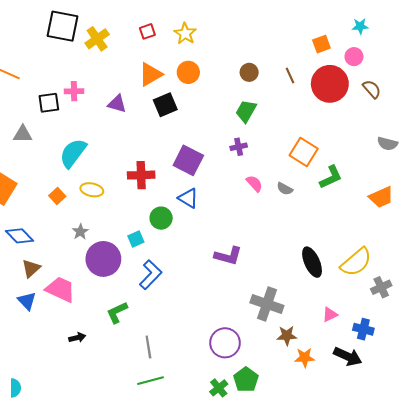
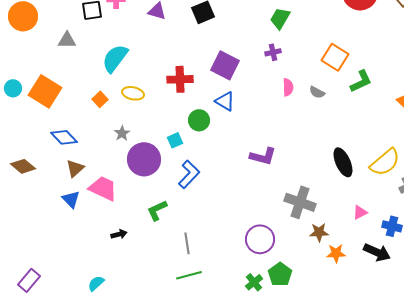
pink semicircle: (254, 183) -> (288, 87), turned 42
cyan semicircle: (15, 388) -> (96, 283), moved, turned -132

